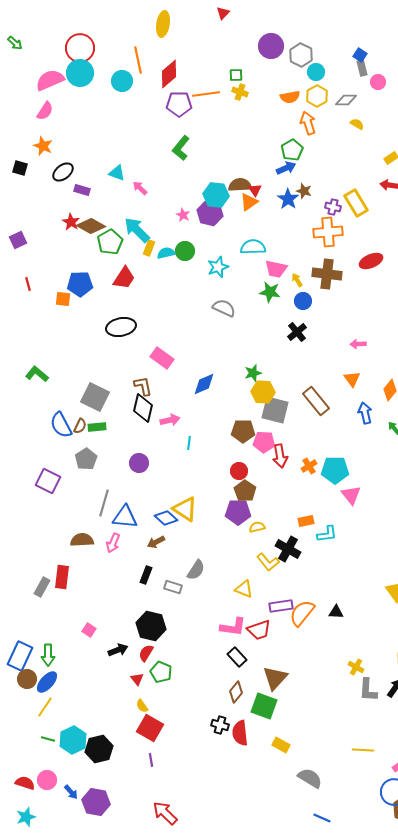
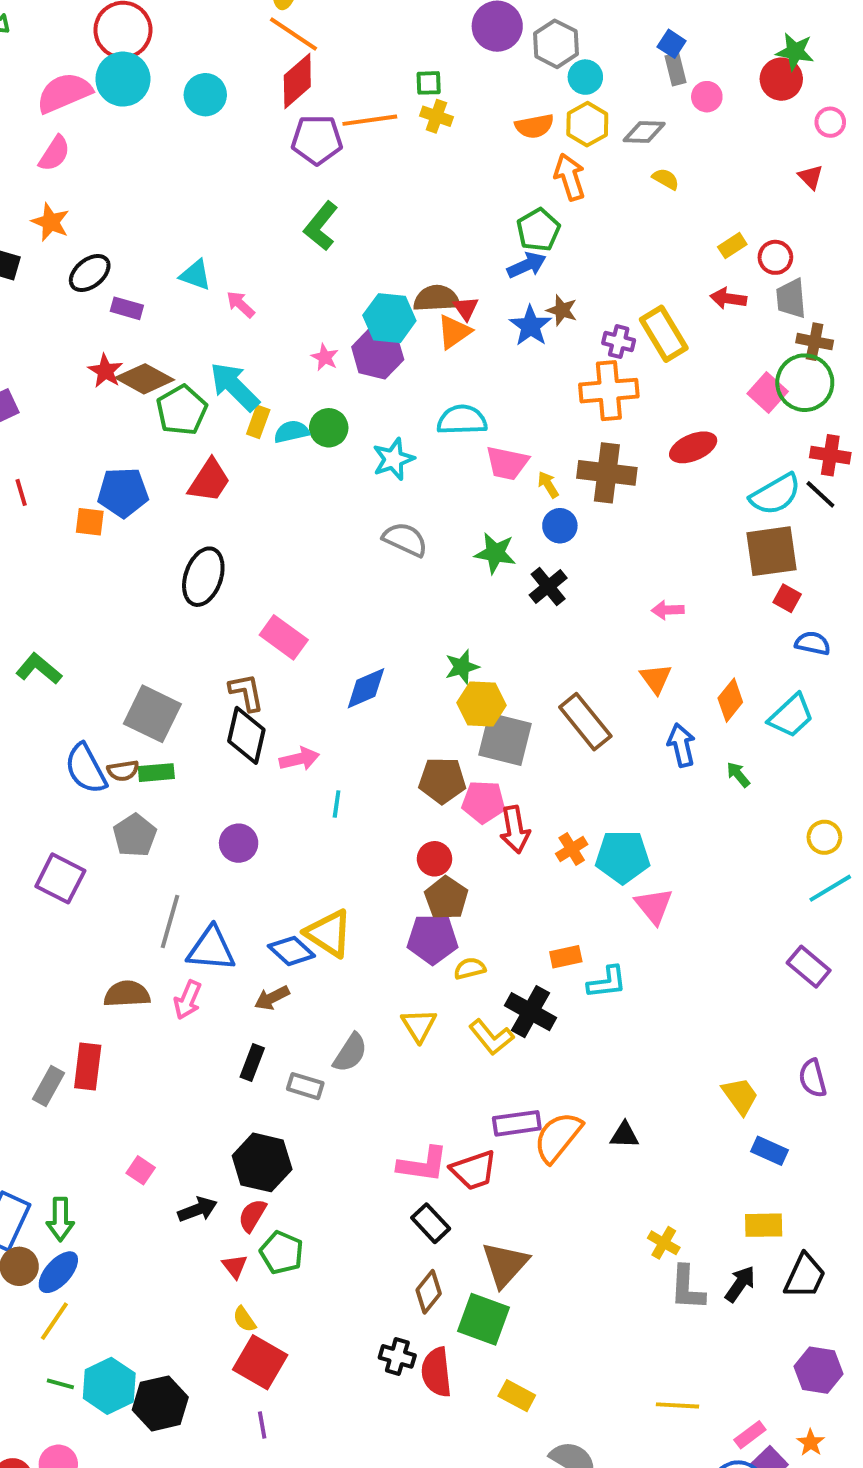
orange line: (138, 60) -> (293, 34), moved, turned -44
green star: (270, 292) -> (495, 553), moved
black ellipse: (121, 327) -> (203, 577), turned -60
brown semicircle: (80, 426) -> (123, 771), turned 56
yellow triangle: (244, 589) -> (419, 1025), moved, turned 36

